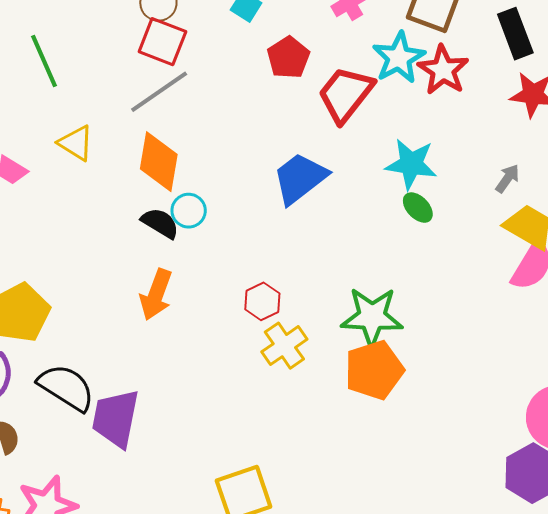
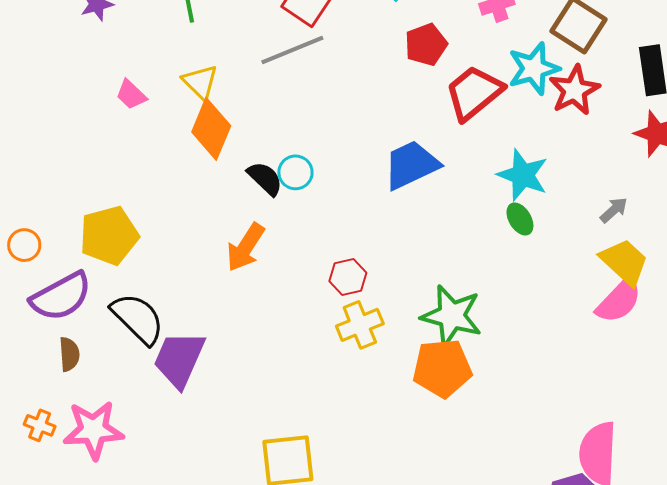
orange diamond: (159, 162) -> (211, 129), moved

